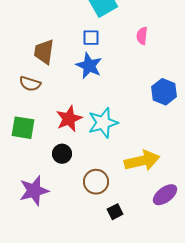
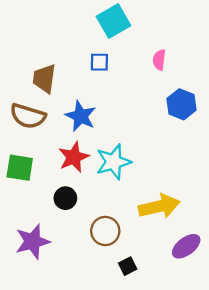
blue star: (89, 66) -> (81, 116), moved
brown semicircle: (30, 84) -> (28, 116), size x1.4
blue hexagon: (164, 92) -> (181, 104), moved

